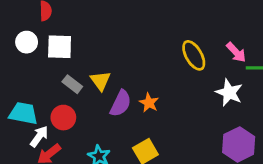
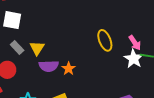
white star: (229, 93) -> (134, 59), moved
purple semicircle: (121, 103) -> (49, 66), turned 54

